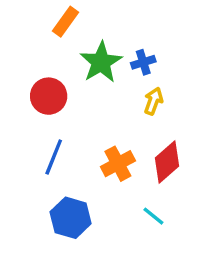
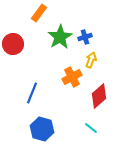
red circle: (49, 96) -> (13, 44), moved
orange cross: (118, 164) -> (72, 77), moved

